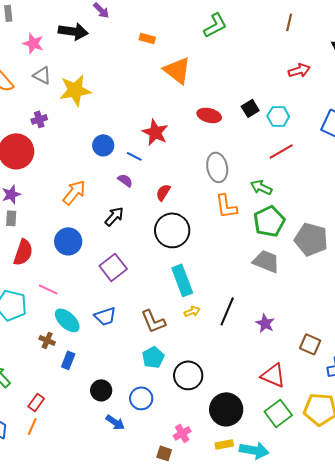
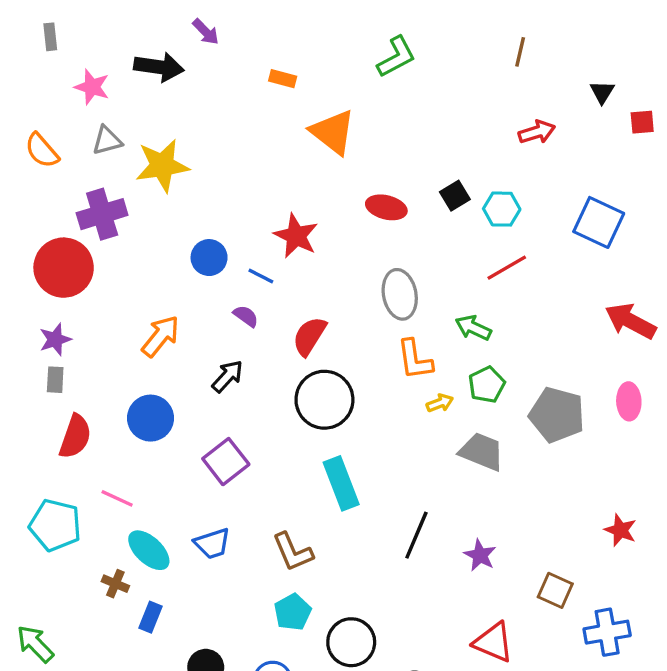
gray triangle: (42, 75) -> (107, 140), turned -42
purple cross: (39, 119) -> (102, 214), size x1.8
red semicircle: (163, 192) -> (309, 336), size x1.4
green pentagon: (269, 221) -> (487, 385), size x0.7
yellow arrow: (192, 311) -> (440, 403), moved

